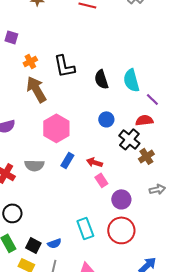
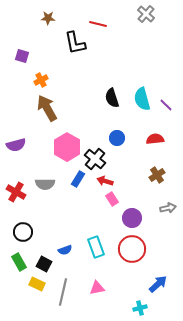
black L-shape: (64, 66) -> (75, 43), moved
purple line: (152, 99) -> (166, 105), moved
black cross: (129, 139) -> (95, 159), moved
blue semicircle: (54, 243) -> (65, 250), moved

